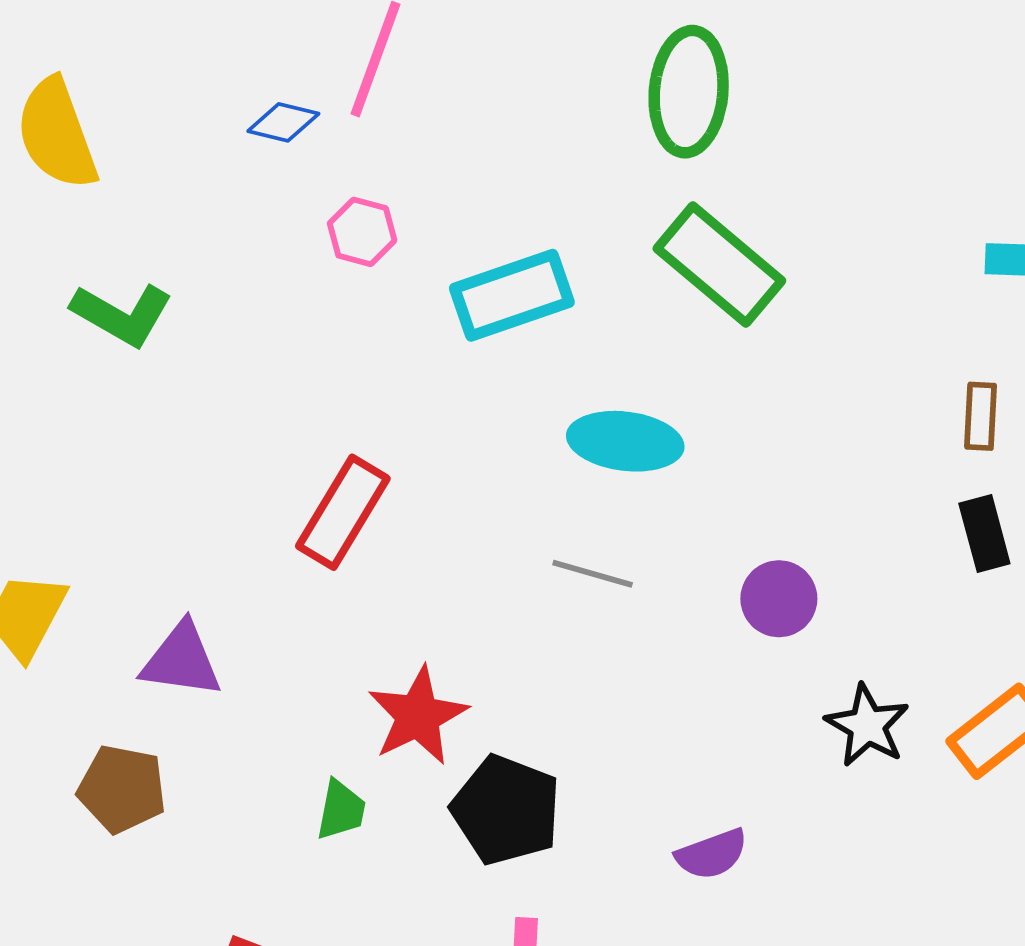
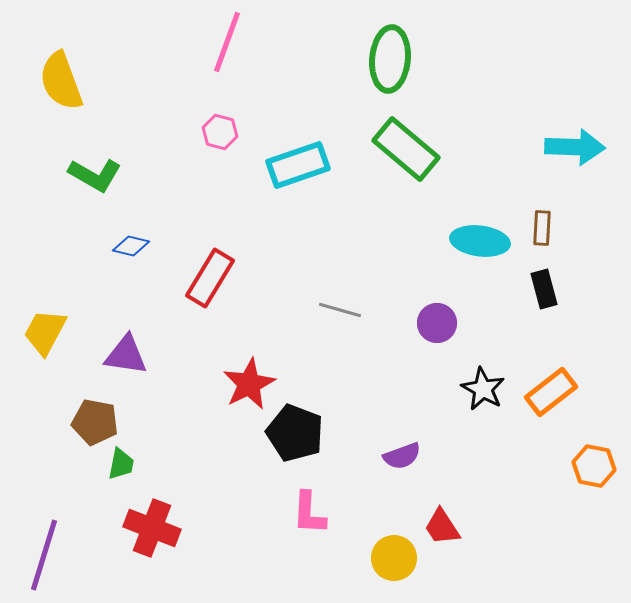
blue diamond: (283, 122) -> (131, 246), moved
cyan ellipse: (625, 441) -> (480, 241), moved
green trapezoid: (341, 810) -> (121, 464), moved

